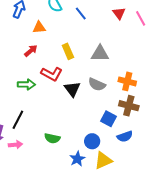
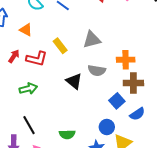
orange triangle: (39, 27) -> (26, 30), turned 48
red arrow: (31, 51) -> (14, 56), moved
red L-shape: (52, 74) -> (37, 59), moved
blue square: (108, 119) -> (117, 101), turned 35
black line: (18, 120) -> (29, 125), turned -42

